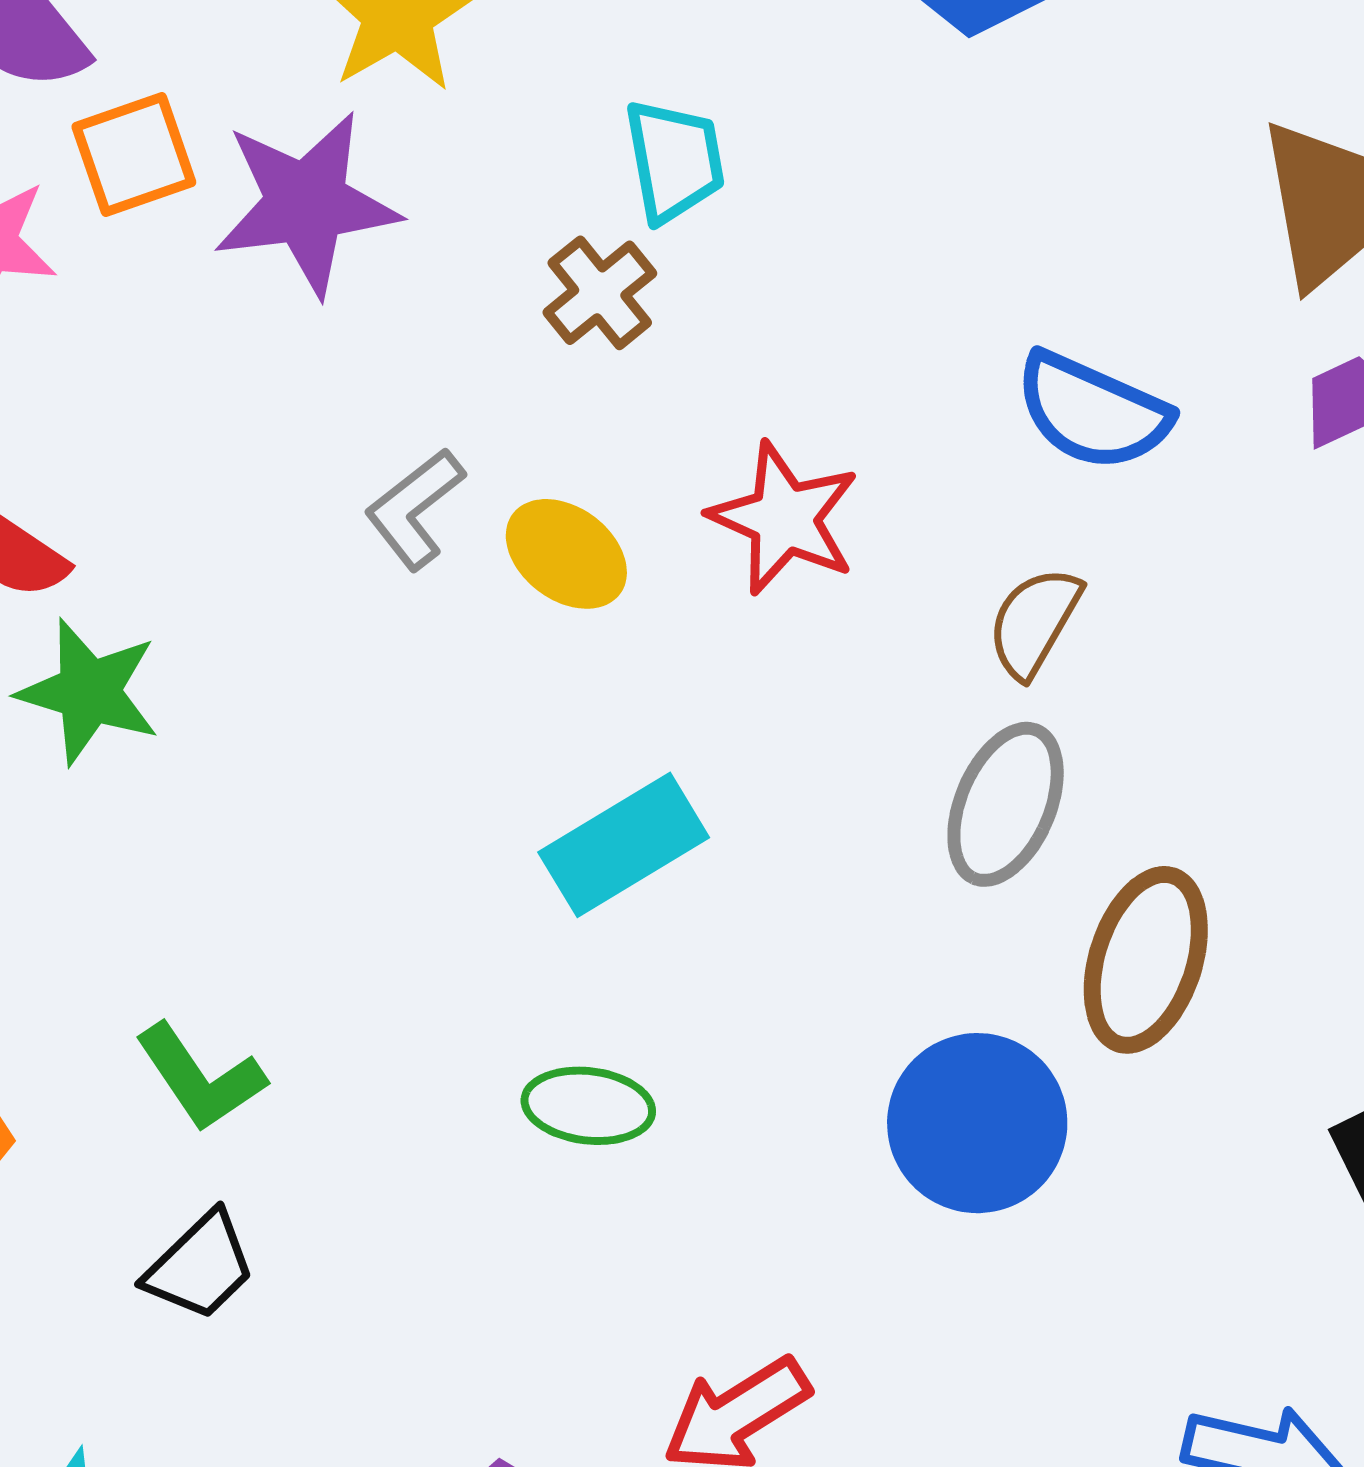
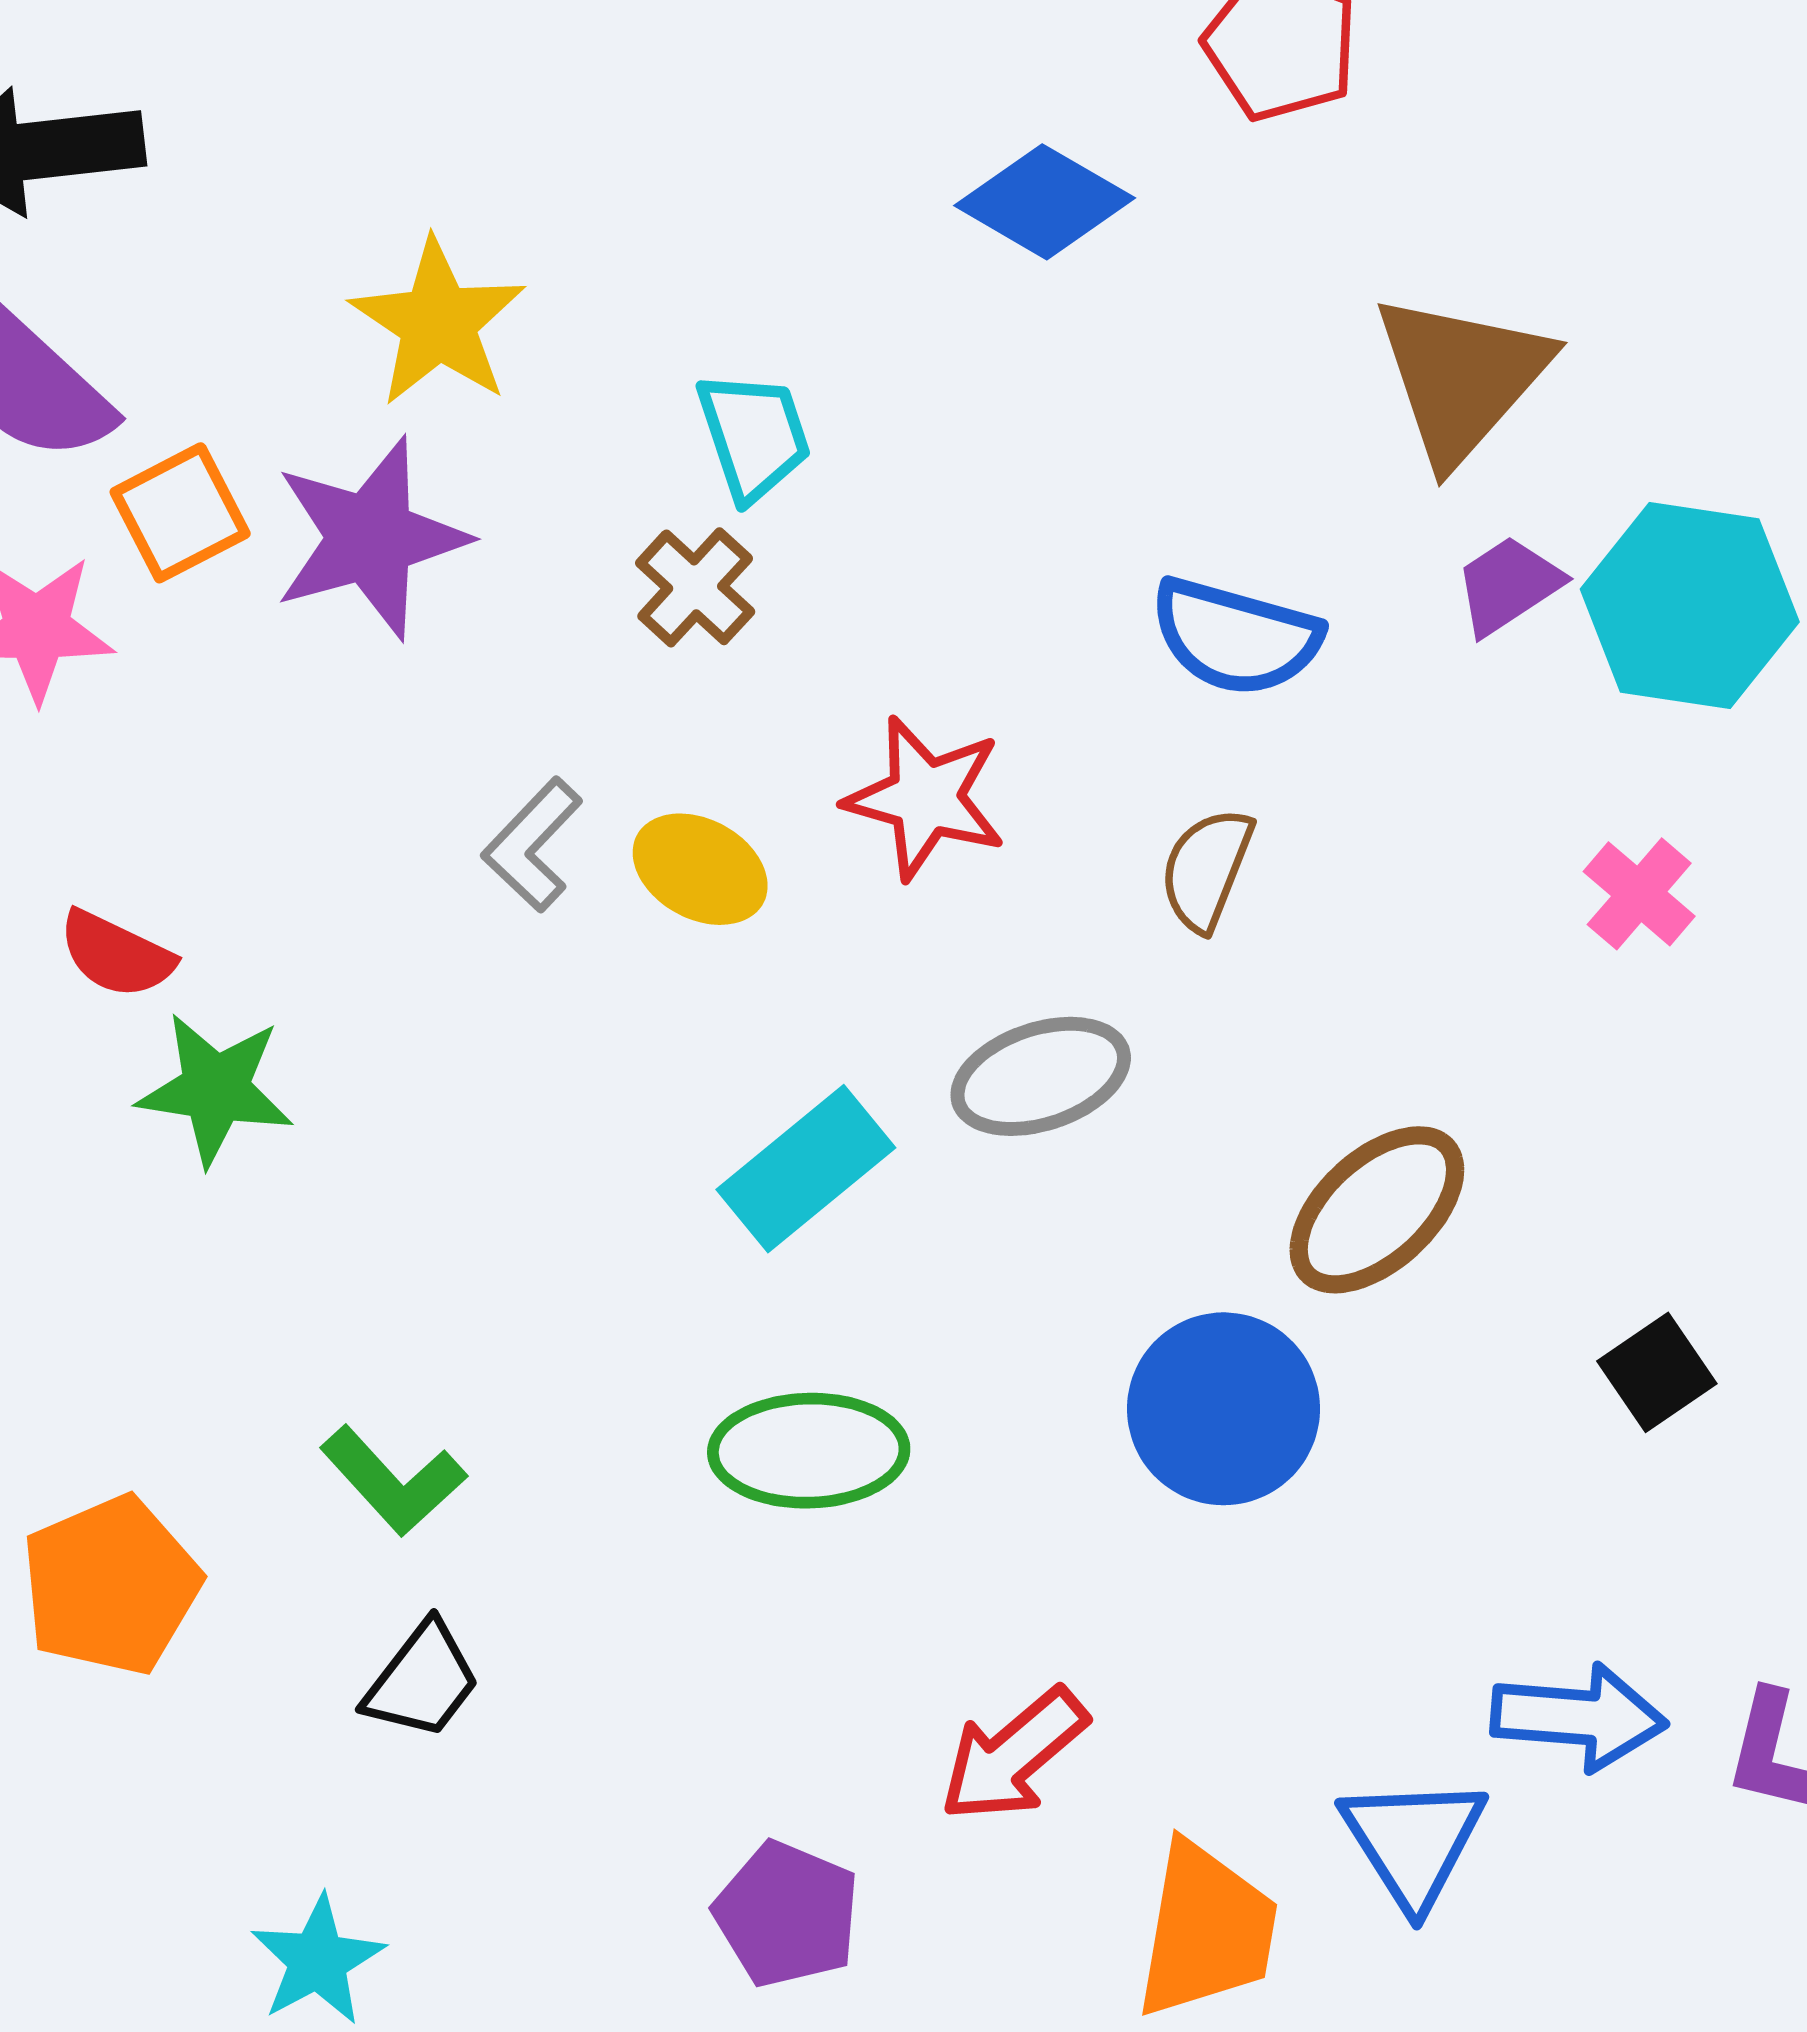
gray ellipse: (1006, 804) -> (1041, 1076), moved, turned 57
brown ellipse: (1146, 960) -> (1377, 1210), turned 38
green ellipse: (588, 1106) -> (809, 1451), size x1.4

